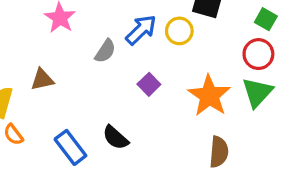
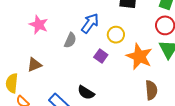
yellow circle: (179, 31) -> (116, 35), moved

